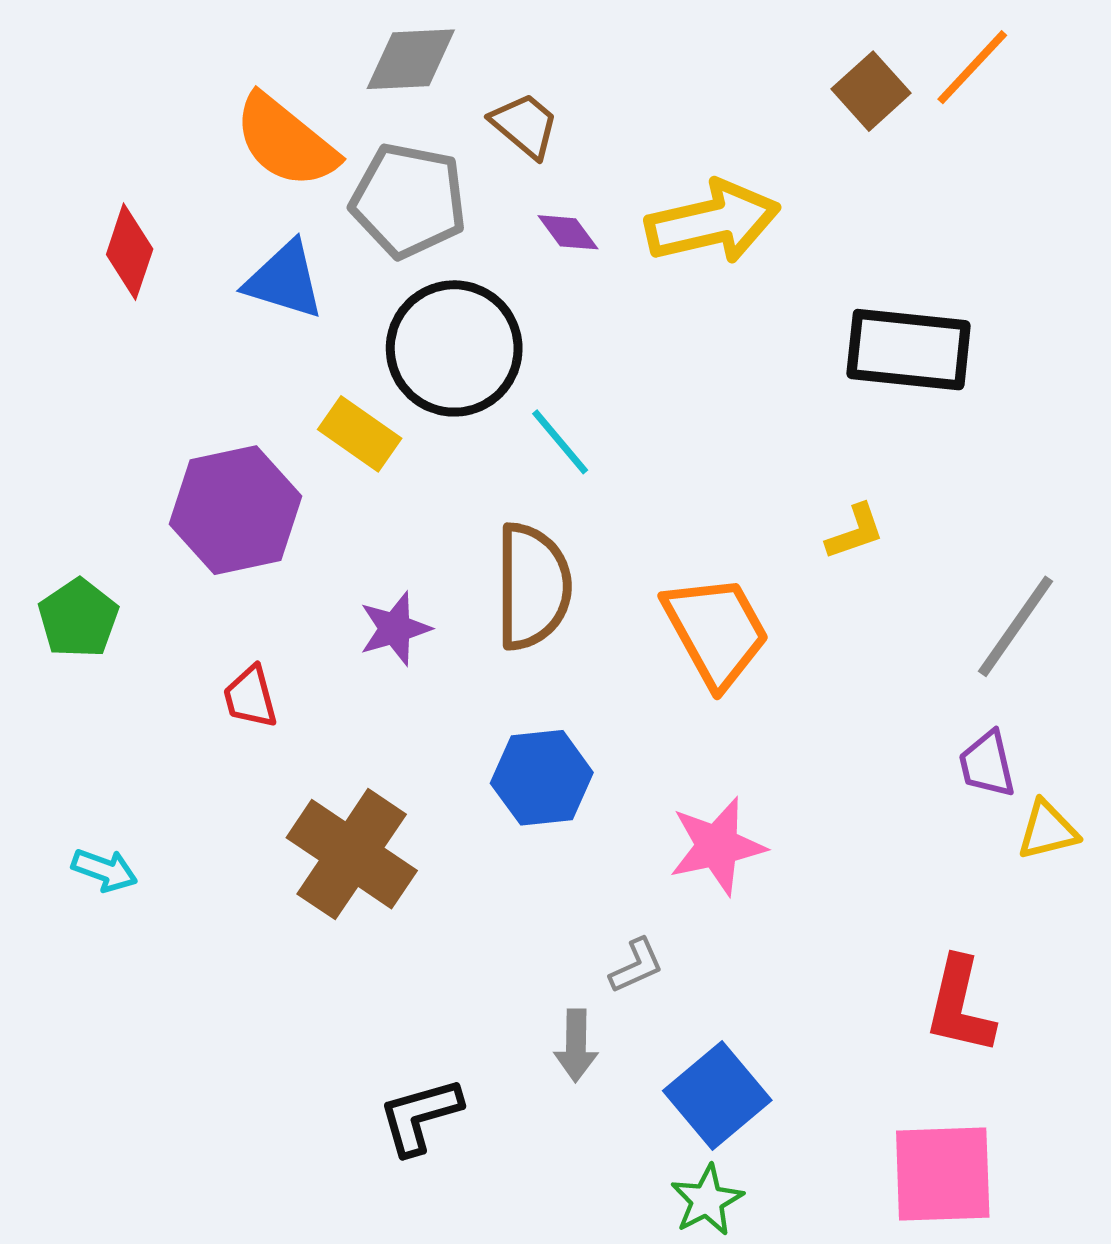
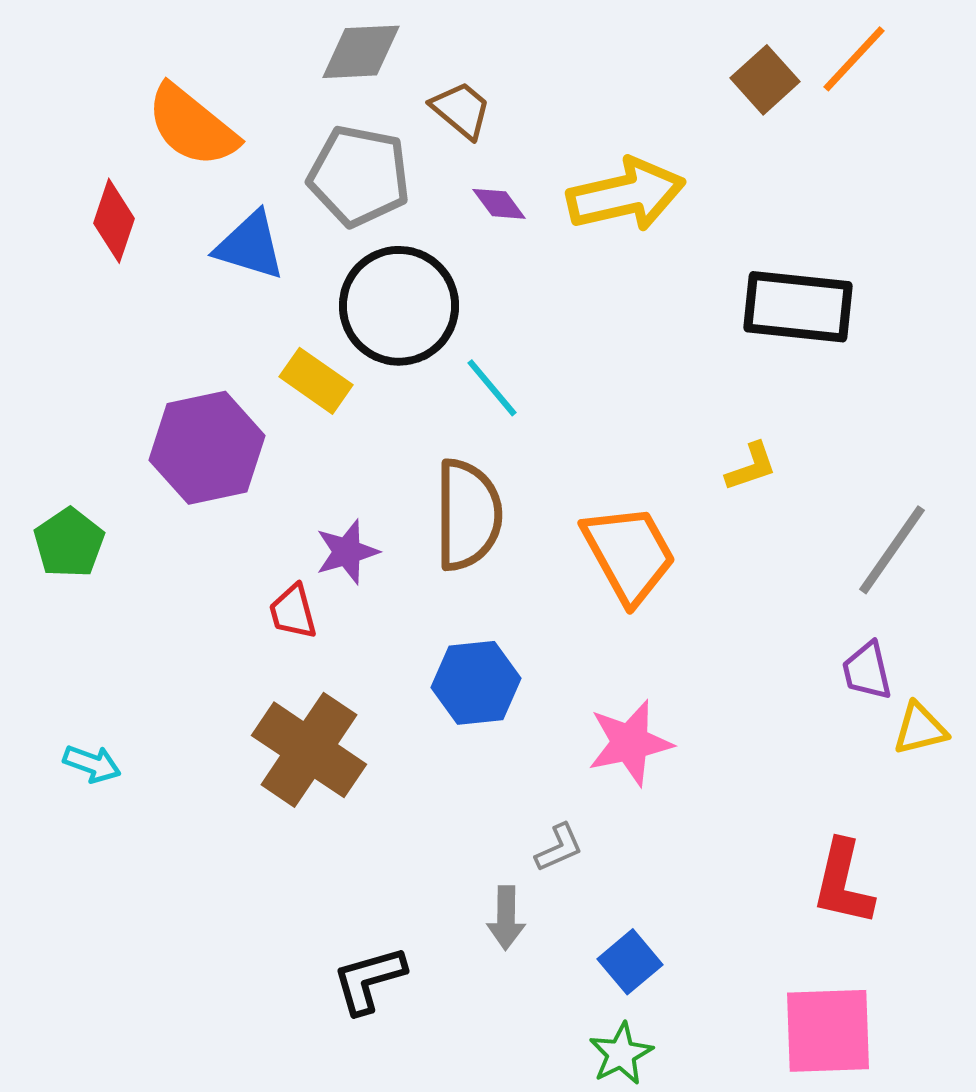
orange semicircle: (286, 141) -> (192, 126), moved
red trapezoid: (250, 697) -> (293, 612), moved
blue square: (717, 1096) -> (630, 962), size x0.7

